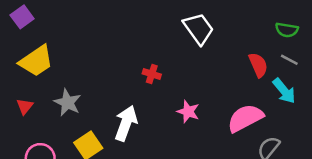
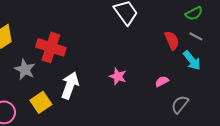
green semicircle: (287, 30) -> (194, 13), turned -36
red cross: (152, 74) -> (51, 47), moved, size x2.0
pink semicircle: (245, 118) -> (162, 81), size x0.5

